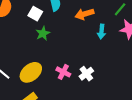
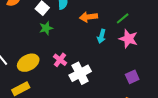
pink cross: (63, 72) -> (60, 60), moved
white cross: (86, 74) -> (80, 73), size x1.5

